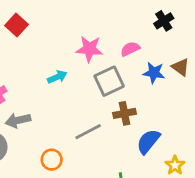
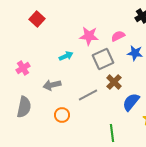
brown cross: (124, 113) -> (114, 82), turned -35
gray arrow: (18, 120) -> (52, 85), moved

